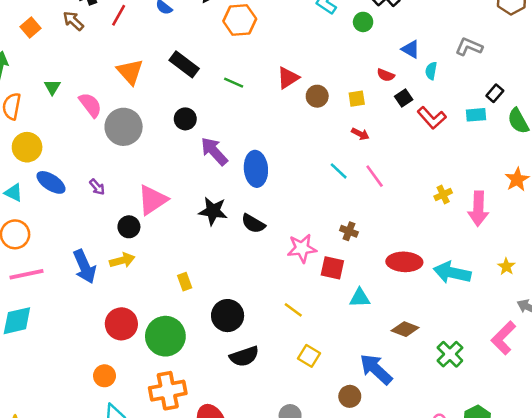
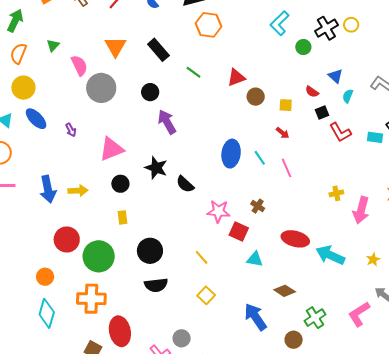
blue ellipse: (256, 169) -> (231, 154), moved
black circle: (129, 227) -> (120, 184), moved
brown circle: (350, 396) -> (294, 340), moved

